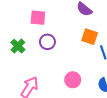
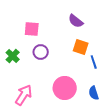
pink circle: (73, 80) -> (65, 88), size x1.5

